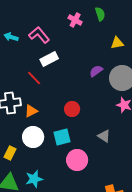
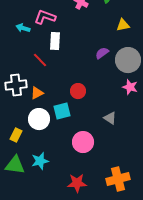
pink L-shape: (39, 35) -> (45, 17), turned -30
cyan arrow: (11, 37) -> (23, 28), moved
white rectangle: (49, 59) -> (55, 41), turned -60
cyan square: (62, 137) -> (62, 111), moved

